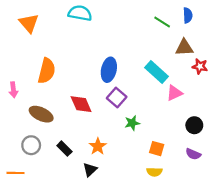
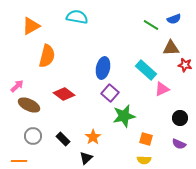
blue semicircle: (188, 15) -> (174, 19), turned 72
orange triangle: (29, 23) -> (31, 26), turned 42
orange semicircle: (47, 71) -> (47, 56), moved
pink arrow: (13, 90) -> (17, 86), turned -128
red diamond: (81, 104) -> (64, 94), moved, turned -30
brown ellipse: (41, 114) -> (29, 105), moved
green star: (132, 123) -> (124, 116), size x1.6

